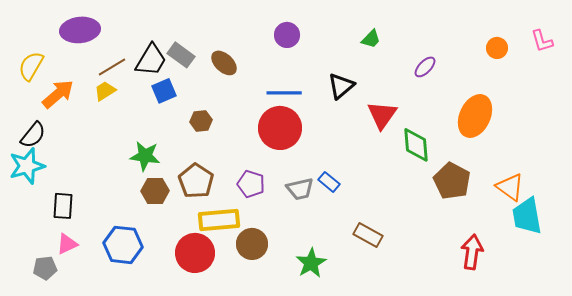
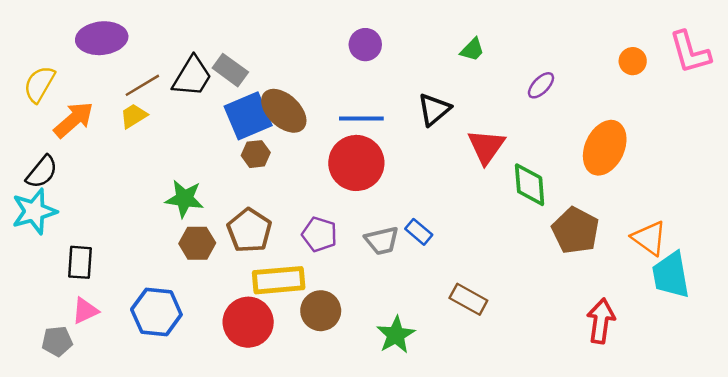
pink L-shape: (542, 41) -> (690, 52), size x1.5
brown ellipse: (224, 63) -> (284, 111), moved, size x1.4
blue square: (164, 91) -> (248, 116), moved, size x1.5

